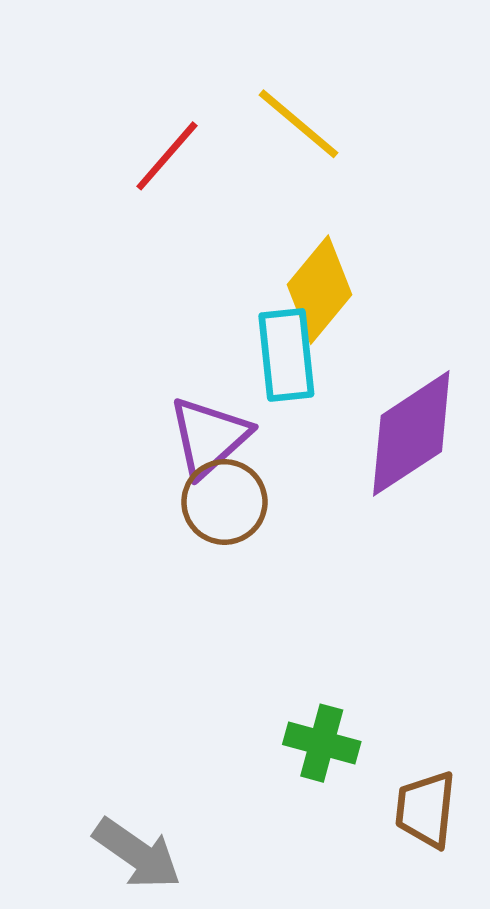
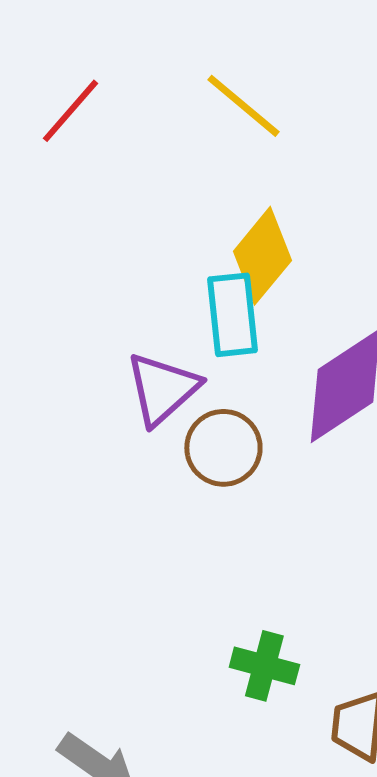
red line: (167, 156) -> (70, 111), moved
brown circle: (224, 502) -> (223, 448), moved

